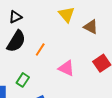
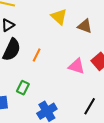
pink triangle: (66, 68) -> (77, 66), moved

